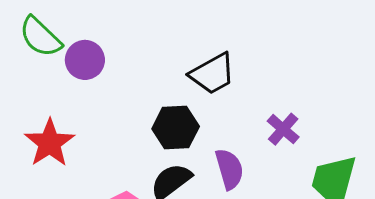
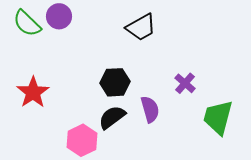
purple circle: (85, 60) -> (59, 16), moved
black trapezoid: (212, 74) -> (141, 27), moved

